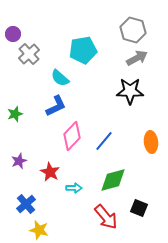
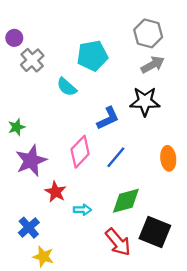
blue L-shape: (56, 106) -> (108, 118), moved
purple star: (19, 161) -> (31, 161), moved, size x1.8
black square: (139, 208) -> (155, 232), size x1.6

